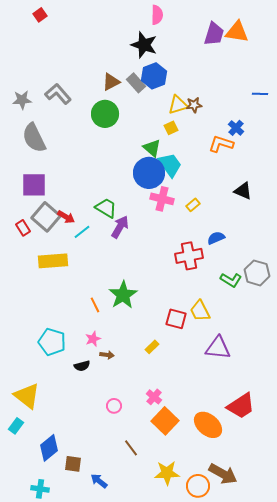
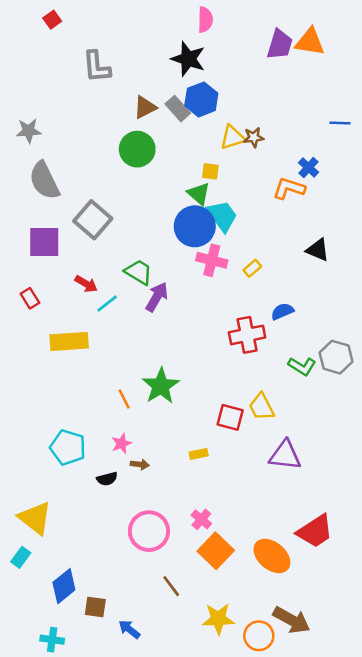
gray L-shape: (58, 94) -> (97, 67), moved, turned -144
yellow square: (171, 128) -> (210, 171), moved, turned 32
gray square: (46, 217) -> (93, 220), moved
yellow rectangle: (152, 347) -> (199, 454), turned 32
pink circle: (114, 406) -> (149, 531), size x2.0

